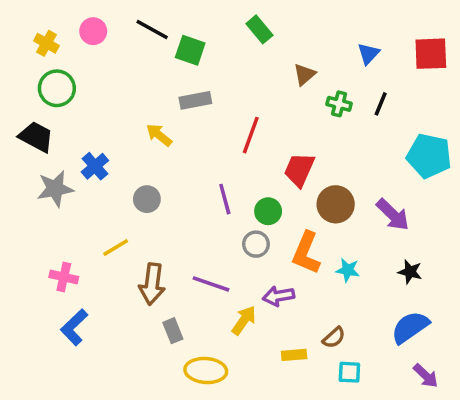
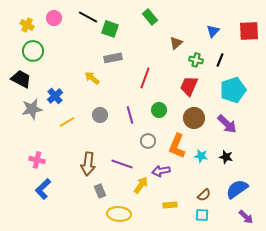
cyan pentagon: (429, 156) -> (233, 90), moved, turned -30
red trapezoid: (299, 170) -> (189, 86), moved
gray circle: (147, 199) -> (100, 115), moved
green circle: (268, 211) -> (159, 110), moved
yellow line: (116, 248) -> (67, 122), moved
black star: (410, 272) -> (226, 157), moved
brown semicircle: (334, 338) -> (204, 195), moved

